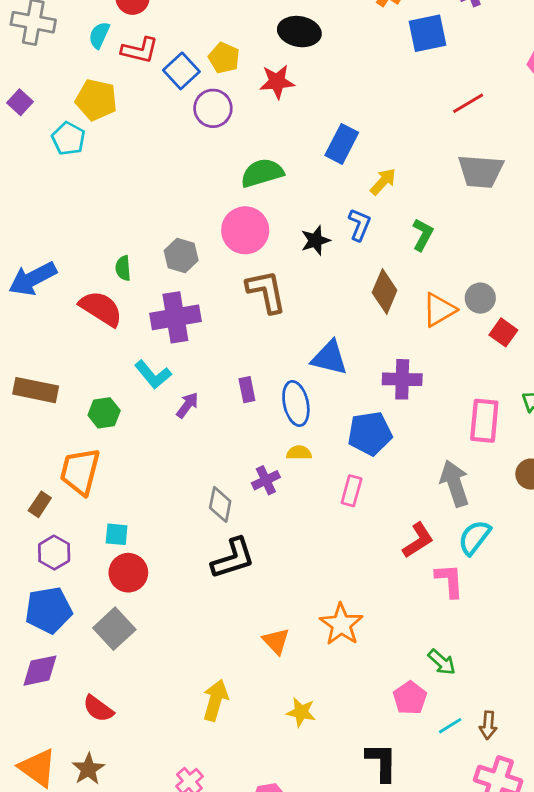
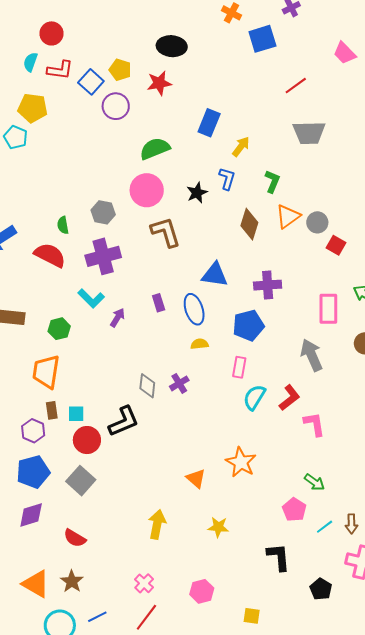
orange triangle: (439, 310) -> (288, 216), moved
purple cross: (266, 480) -> (179, 383), moved
brown rectangle: (40, 504) -> (52, 410), moved, turned -36
cyan semicircle: (474, 537) -> (254, 397), moved
black L-shape: (233, 558) -> (124, 421), moved

